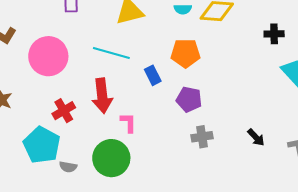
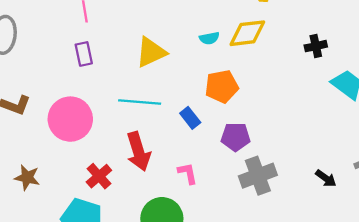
pink L-shape: (128, 123) -> (188, 173), moved
gray cross: (202, 137) -> (258, 176), size x1.5
black arrow: (256, 137) -> (326, 178), moved

